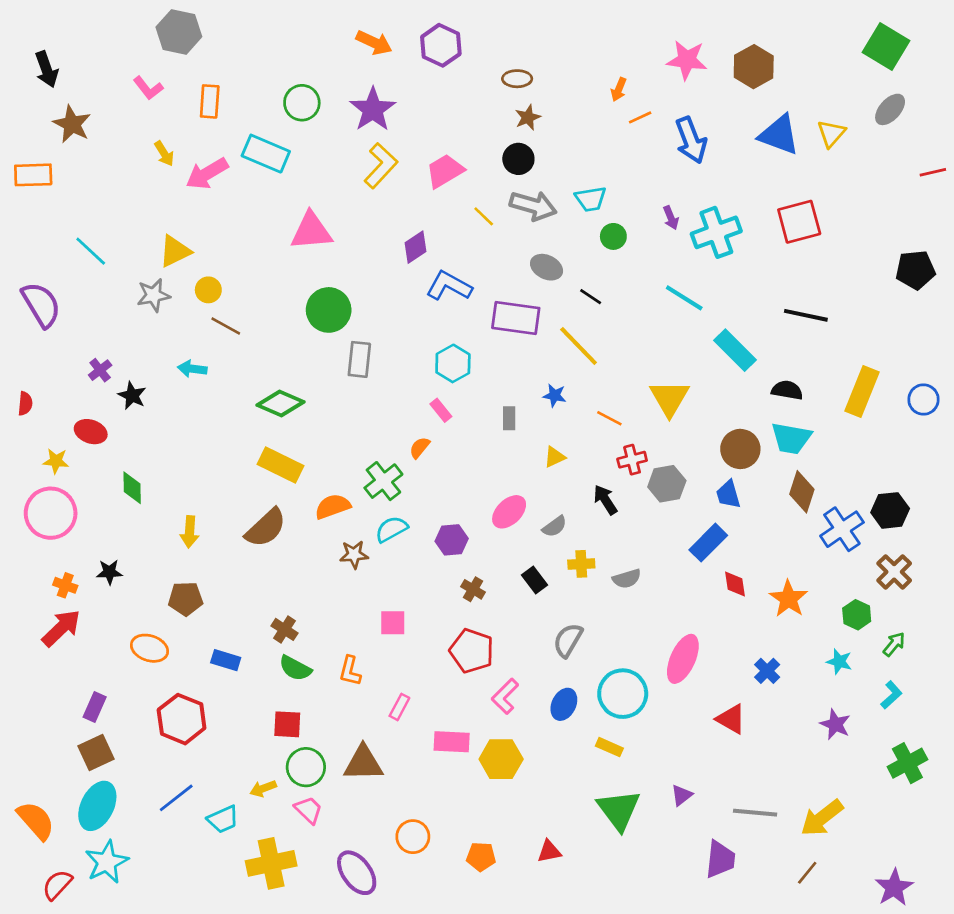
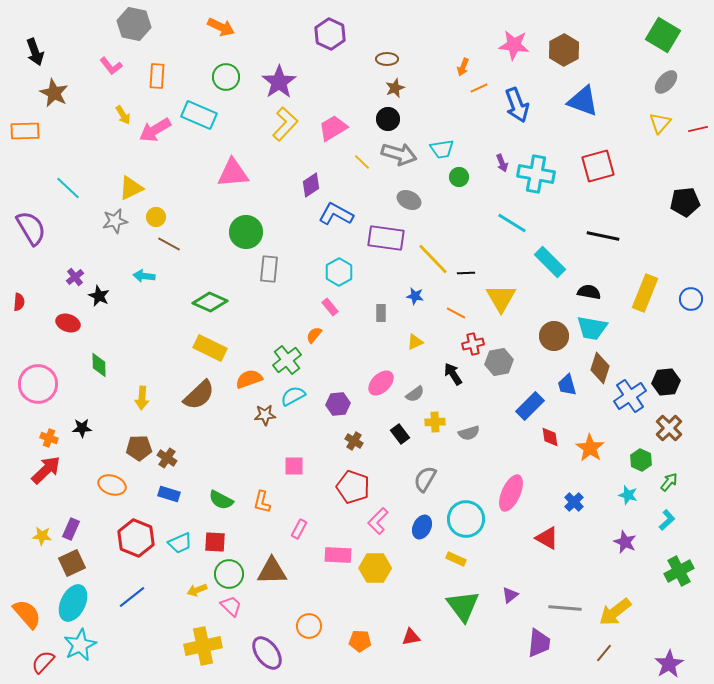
orange arrow: (374, 43) -> (221, 27), moved
yellow triangle: (831, 133) -> (660, 123), moved
cyan cross: (716, 232) -> (536, 174), turned 30
black line: (591, 297) -> (466, 273), moved, turned -36
yellow star: (56, 461) -> (42, 536), moved
blue trapezoid: (728, 494) -> (567, 385), moved
brown cross: (285, 629) -> (167, 458), moved
cyan trapezoid: (223, 819) -> (180, 543), moved

